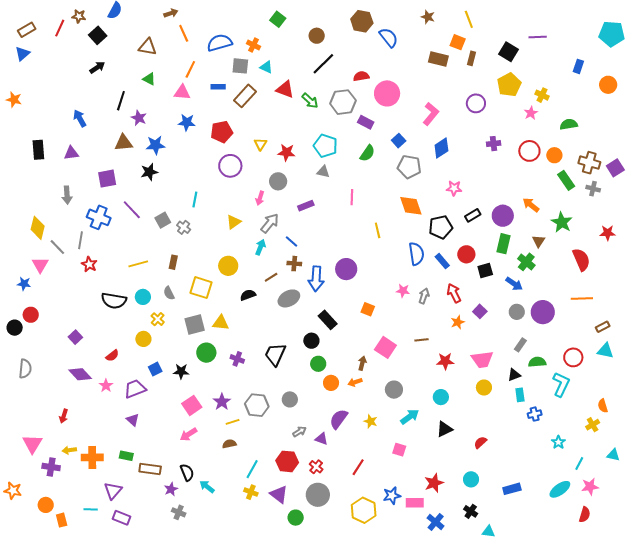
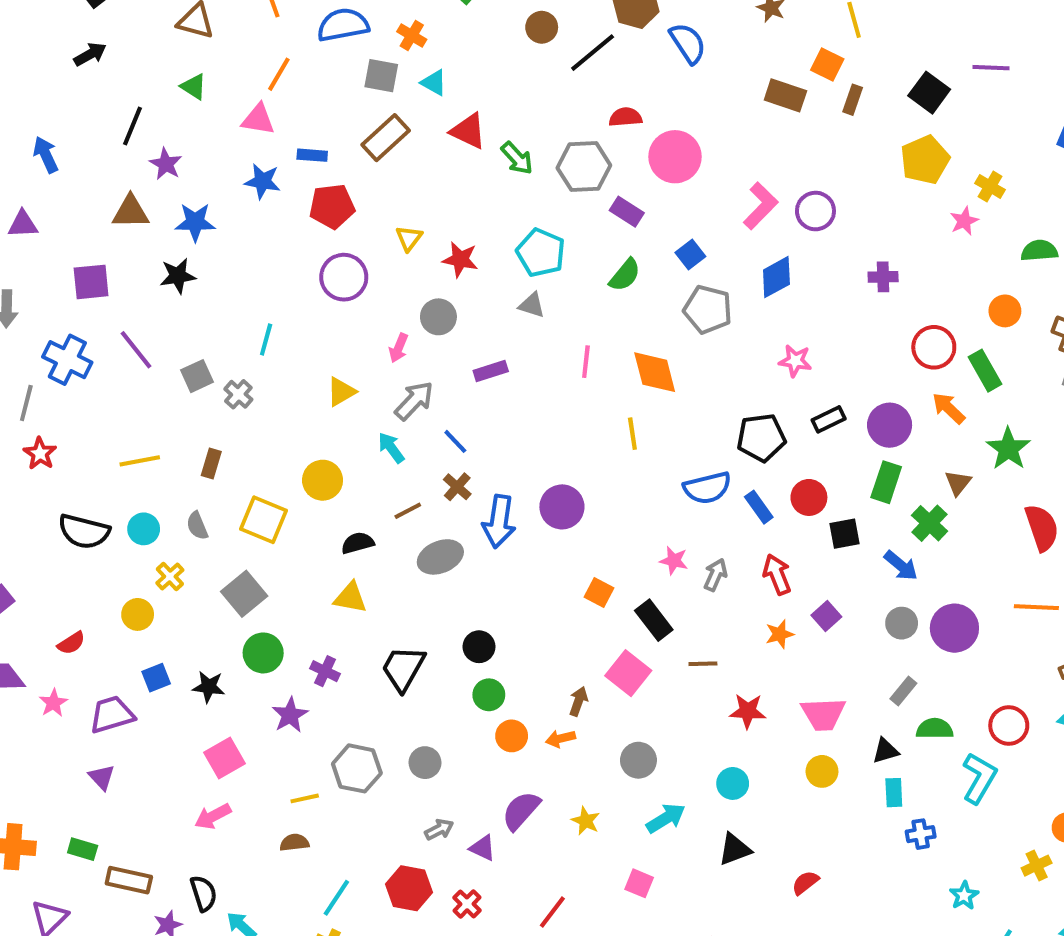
black line: (323, 64) -> (593, 53), moved
blue rectangle: (218, 87) -> (312, 155), moved
purple circle: (476, 103) -> (815, 211), moved
red circle: (529, 151) -> (934, 347), moved
green rectangle: (566, 180) -> (985, 371), moved
orange diamond: (411, 206) -> (655, 372), moved
cyan arrow: (260, 247) -> (391, 448), turned -63
blue semicircle: (416, 254) -> (707, 488), turned 80
brown cross: (294, 264) -> (457, 487), turned 32
black rectangle: (328, 320) -> (654, 620), moved
yellow triangle: (221, 323) -> (350, 598), moved
gray square: (195, 324) -> (244, 594), turned -30
purple star: (222, 402) -> (290, 715), moved

